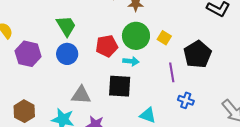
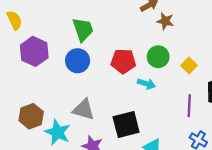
green circle: (136, 36) -> (158, 57), size x0.7
black square: (120, 86) -> (126, 124), moved, turned -30
brown hexagon: (24, 111) -> (31, 116), moved

